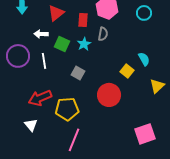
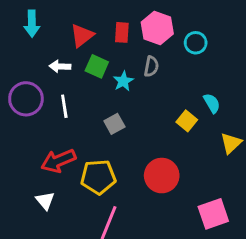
cyan circle: (144, 13) -> (196, 43), moved
red rectangle: (83, 20) -> (122, 32), moved
green square: (62, 44) -> (97, 66), moved
gray square: (78, 73) -> (114, 124), turned 32
red circle: (109, 95) -> (162, 176), moved

